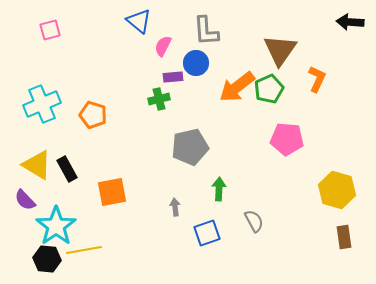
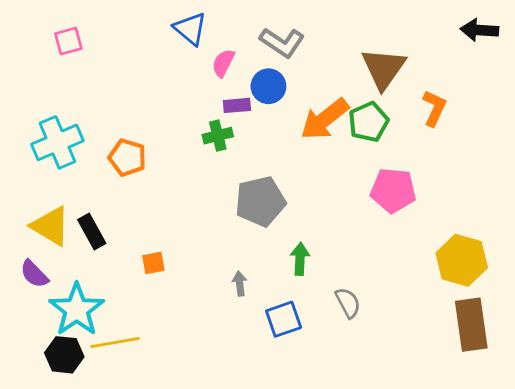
gray L-shape: (206, 31) -> (282, 42), turned -52
orange square: (112, 192) -> (153, 263), size x0.6
brown rectangle: (344, 237) -> (471, 325), size x1.6

